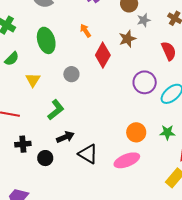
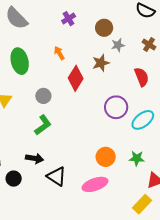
green L-shape: (56, 110) -> (43, 125), moved
black arrow: (65, 137) -> (35, 158), turned 30

